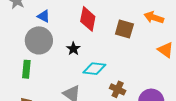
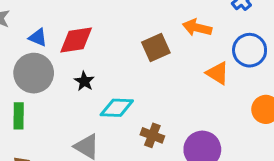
red diamond: (88, 19) -> (76, 40), moved, turned 75
brown square: (124, 29) -> (156, 47), turned -36

